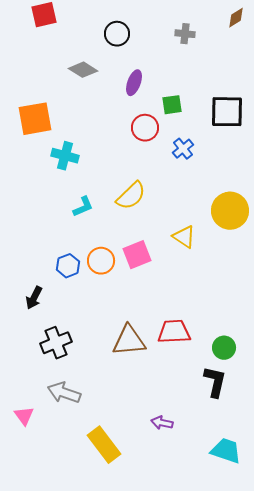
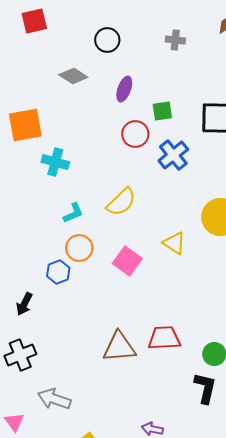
blue cross: (183, 149) -> (173, 155), size x1.4
pink square: (137, 255) -> (127, 261), turned -32
orange circle: (101, 261) -> (79, 248), moved
black cross: (56, 343) -> (20, 355), moved

